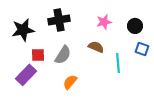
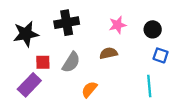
brown semicircle: (96, 47) -> (109, 53), turned -35
cyan line: (118, 63) -> (149, 86), moved
orange semicircle: (70, 82) -> (89, 89), moved

